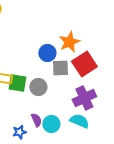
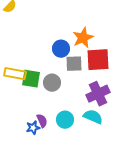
red square: (84, 64) -> (98, 60), turned 30
purple semicircle: (36, 120) -> (42, 121), moved

